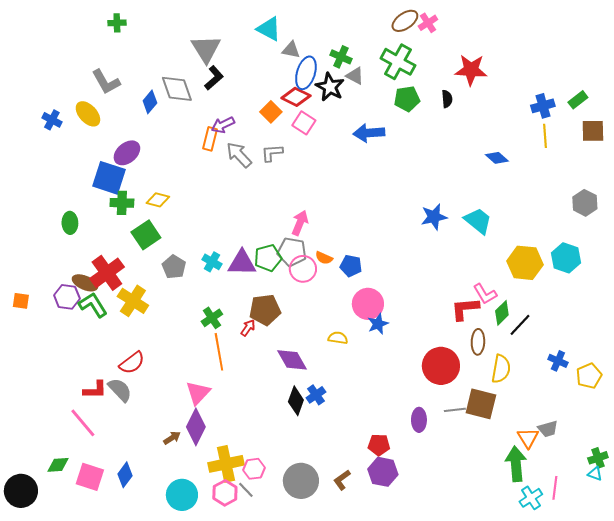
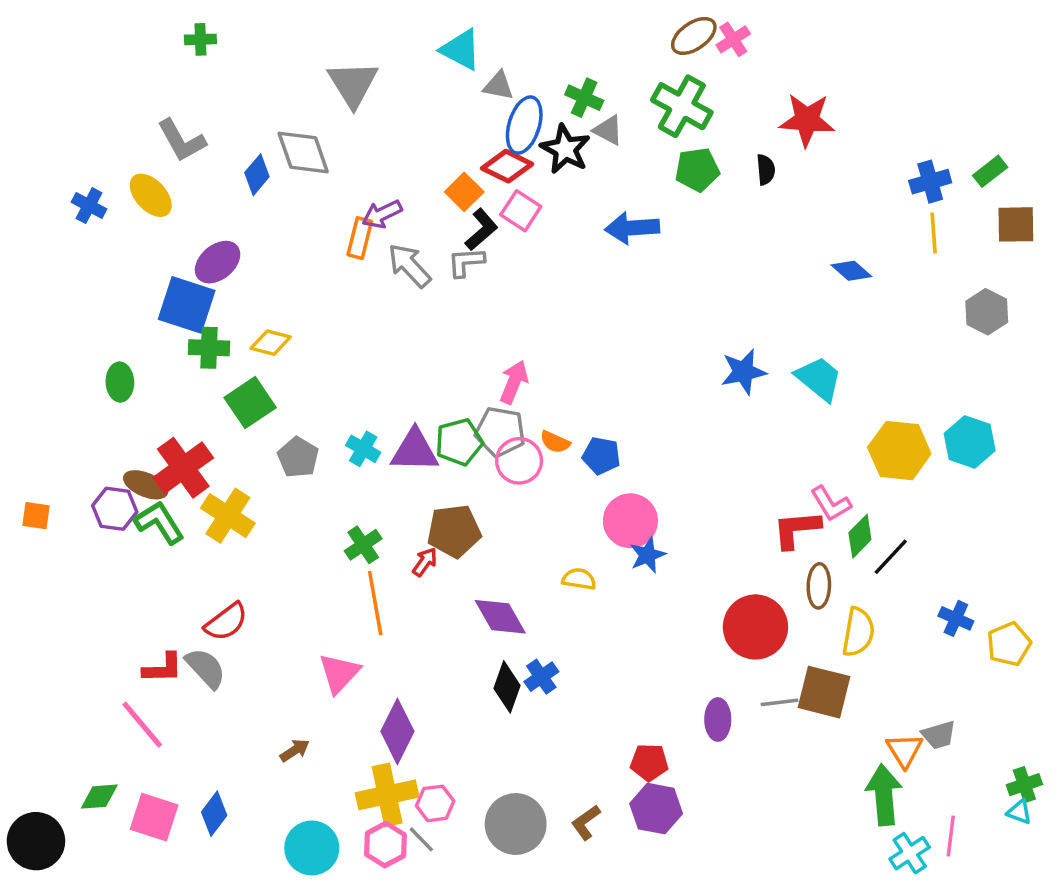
black L-shape: (214, 78) -> (481, 230), moved
gray hexagon: (585, 203) -> (987, 312), moved
purple diamond: (196, 427) -> (397, 731), moved

